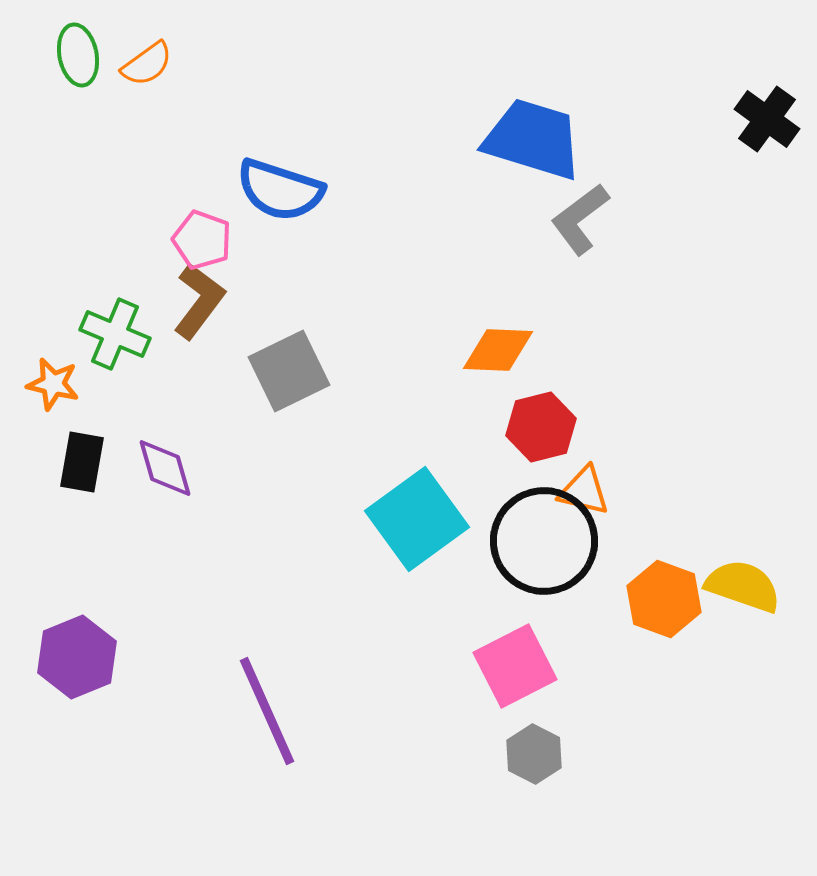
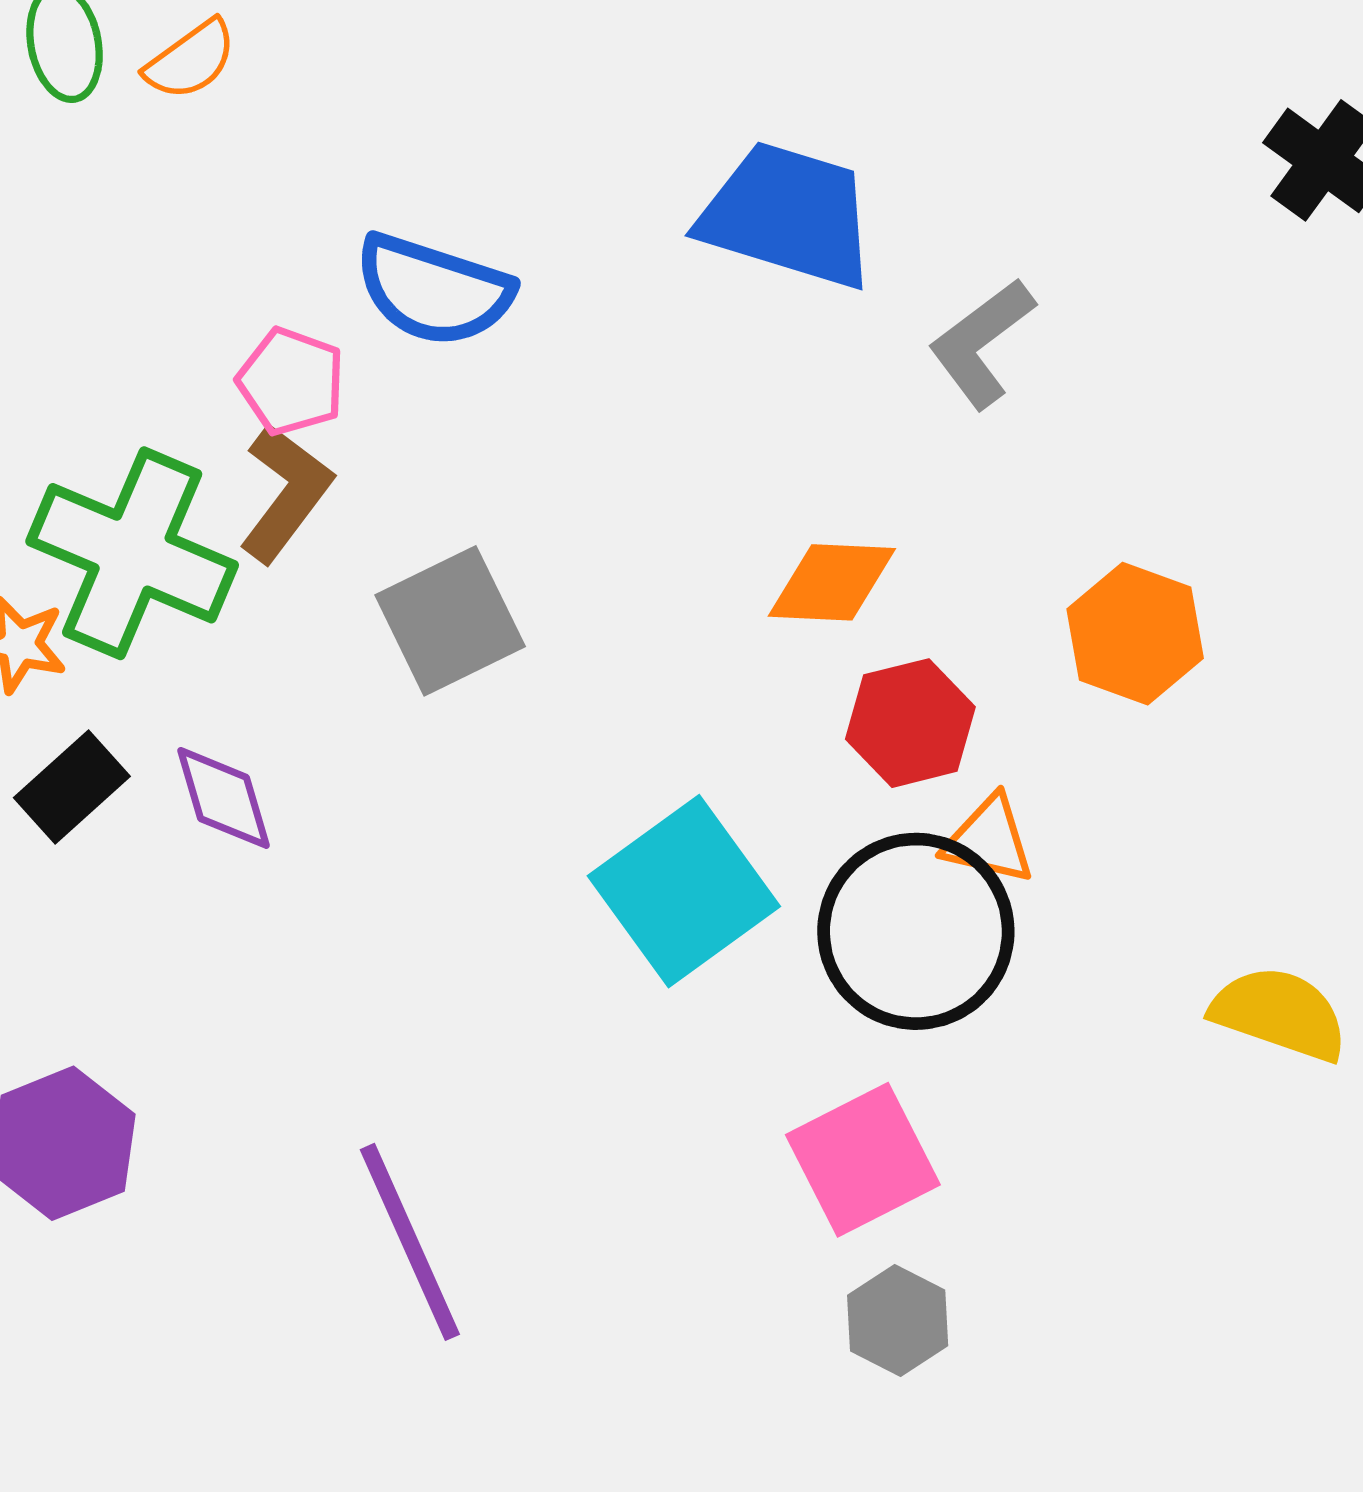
blue trapezoid: (533, 139) -> (788, 215), moved
green cross: (115, 334) -> (132, 553), size x1.6
black rectangle: (82, 462) -> (72, 787), turned 38
orange hexagon: (664, 599) -> (1135, 634), moved

